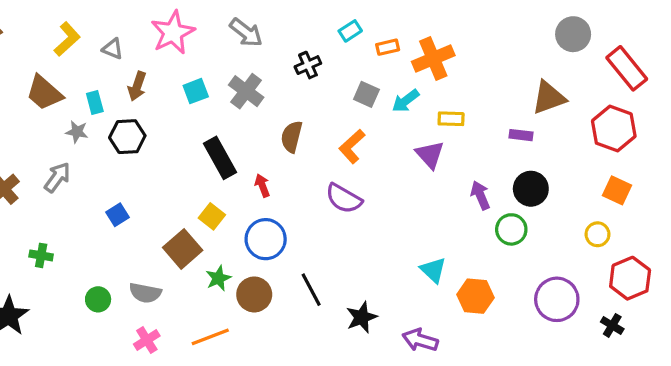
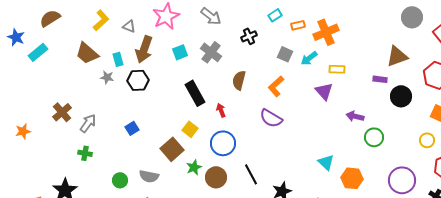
brown arrow: (137, 86) -> (144, 49), size x1.5
gray arrow: (57, 177) -> (88, 123), moved
black circle: (531, 189) -> (401, 96), moved
purple arrow: (480, 195) -> (355, 116), turned -54

